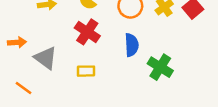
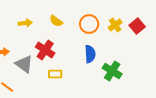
red cross: (87, 32) -> (45, 50), moved

